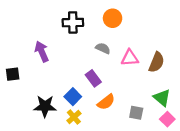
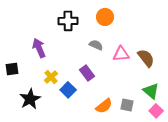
brown semicircle: (157, 62) -> (146, 58), turned -60
orange semicircle: (106, 102) -> (104, 106), moved
black star: (45, 106) -> (30, 99), moved, turned -30
yellow cross: (74, 117) -> (51, 77), moved

